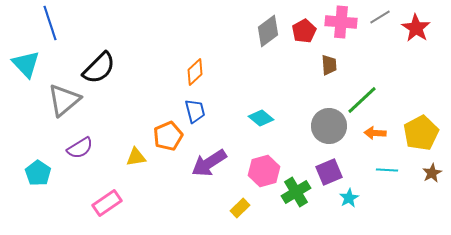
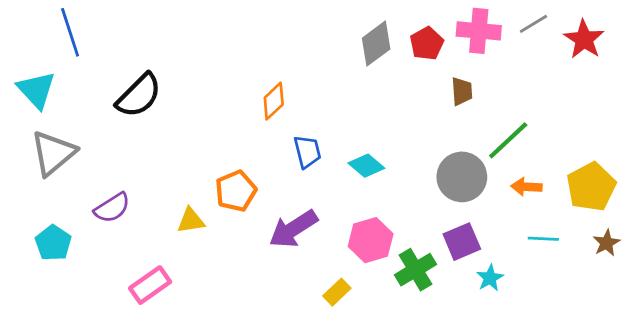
gray triangle: (64, 100) -> (53, 153), moved
blue trapezoid: (195, 111) -> (307, 152), moved

